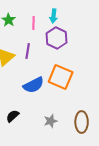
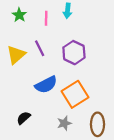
purple hexagon: (57, 38) -> (74, 53), moved
purple line: (28, 51) -> (40, 48), turned -35
orange square: (61, 77) -> (75, 94), moved, turned 35

